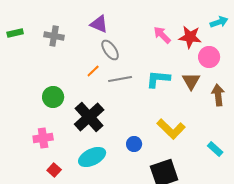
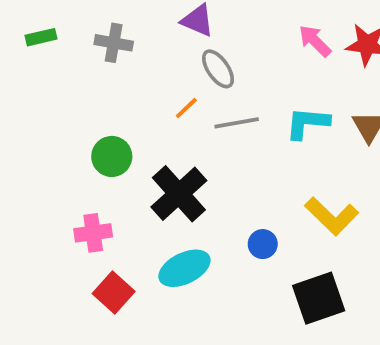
red square: (54, 170) -> (114, 292), size x1.5

